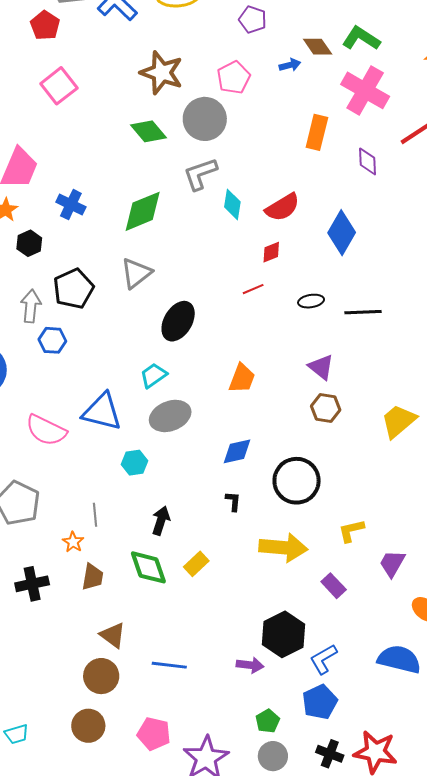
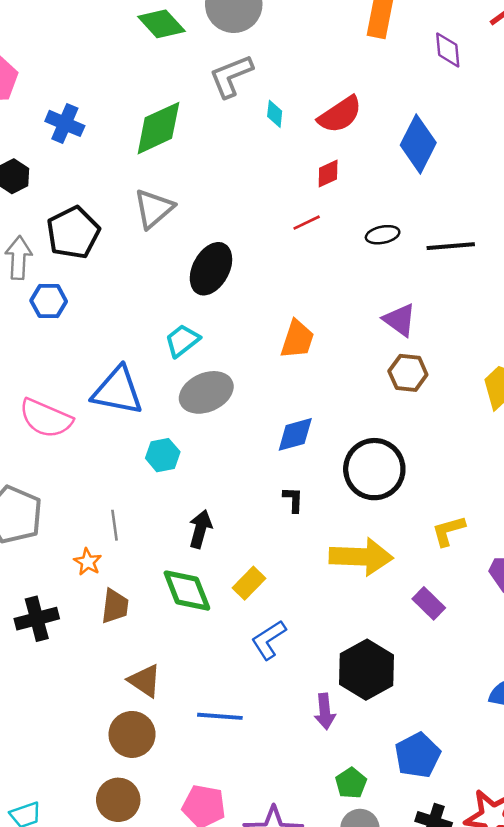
cyan diamond: (232, 204) -> (275, 114), size x0.7
blue L-shape: (324, 659) -> (269, 640), moved
purple arrow: (250, 665) -> (325, 712), turned 80

